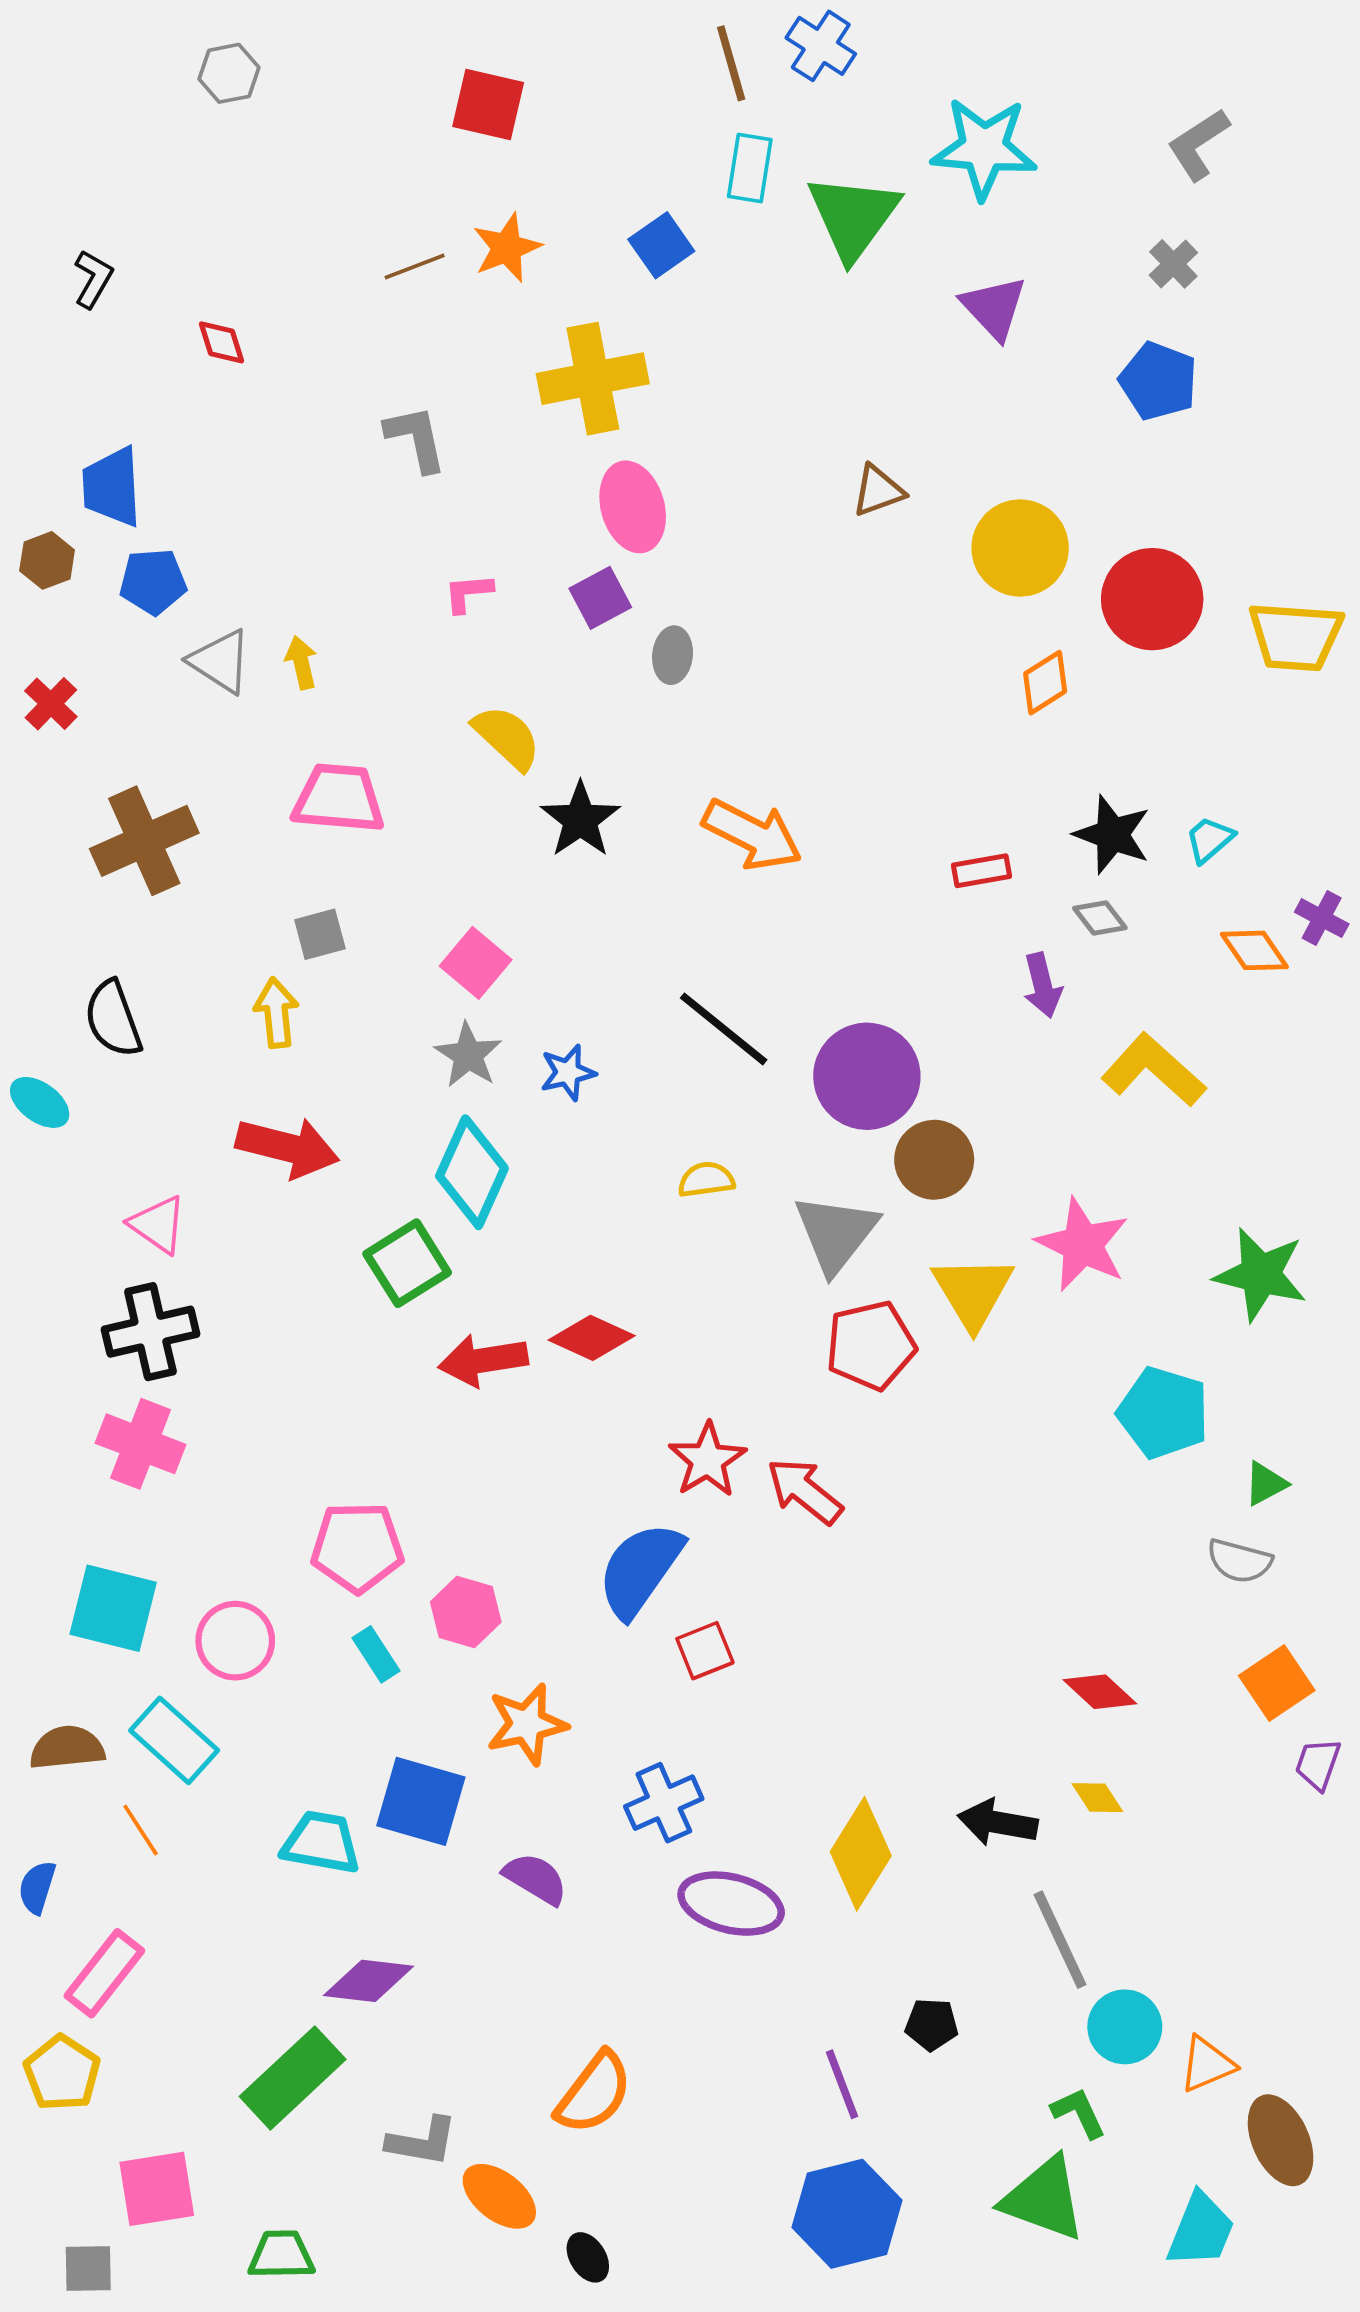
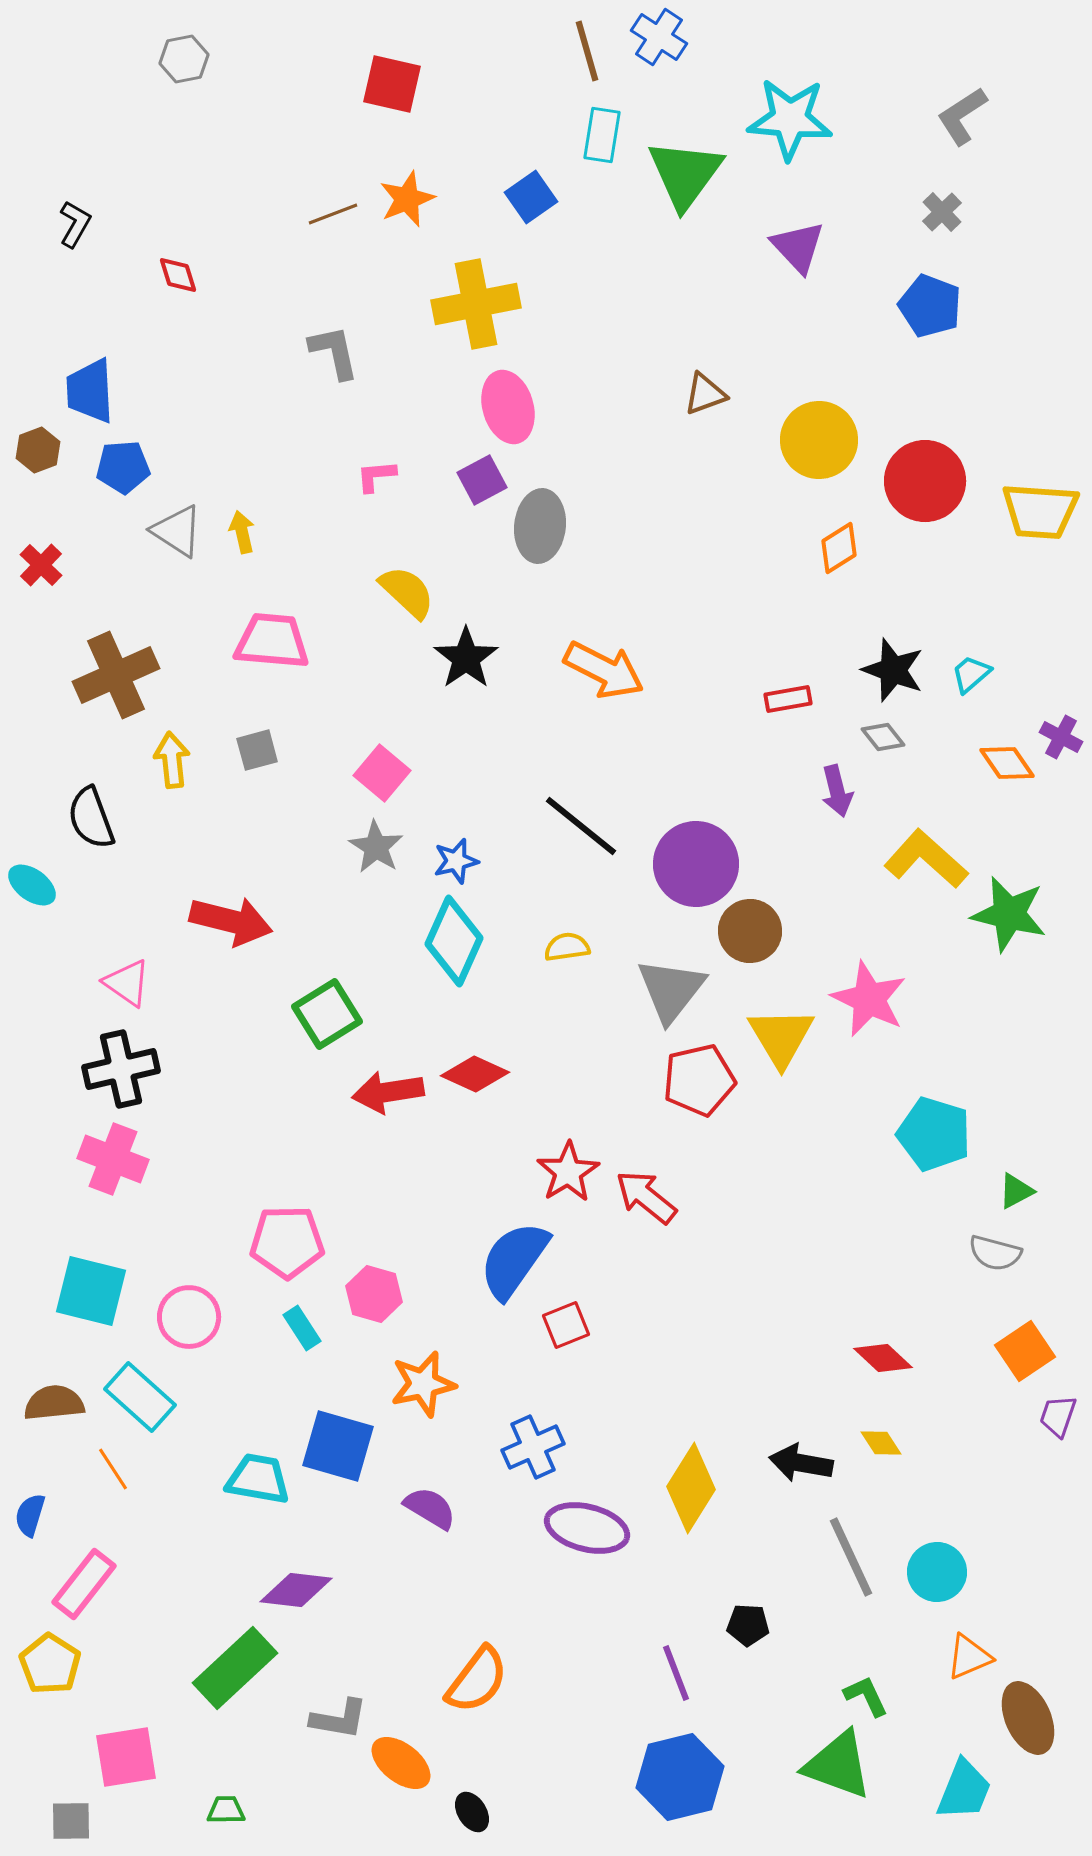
gray ellipse: (673, 655) -> (540, 526), size x1.6
yellow arrow: (276, 1013) -> (172, 760), moved
cyan diamond: (472, 1172) -> (454, 941), moved
green star: (1261, 1274) -> (1009, 914), moved
cyan circle: (1125, 2027) -> (937, 1572), moved
green trapezoid: (281, 2255) -> (226, 1810), size x0.7

